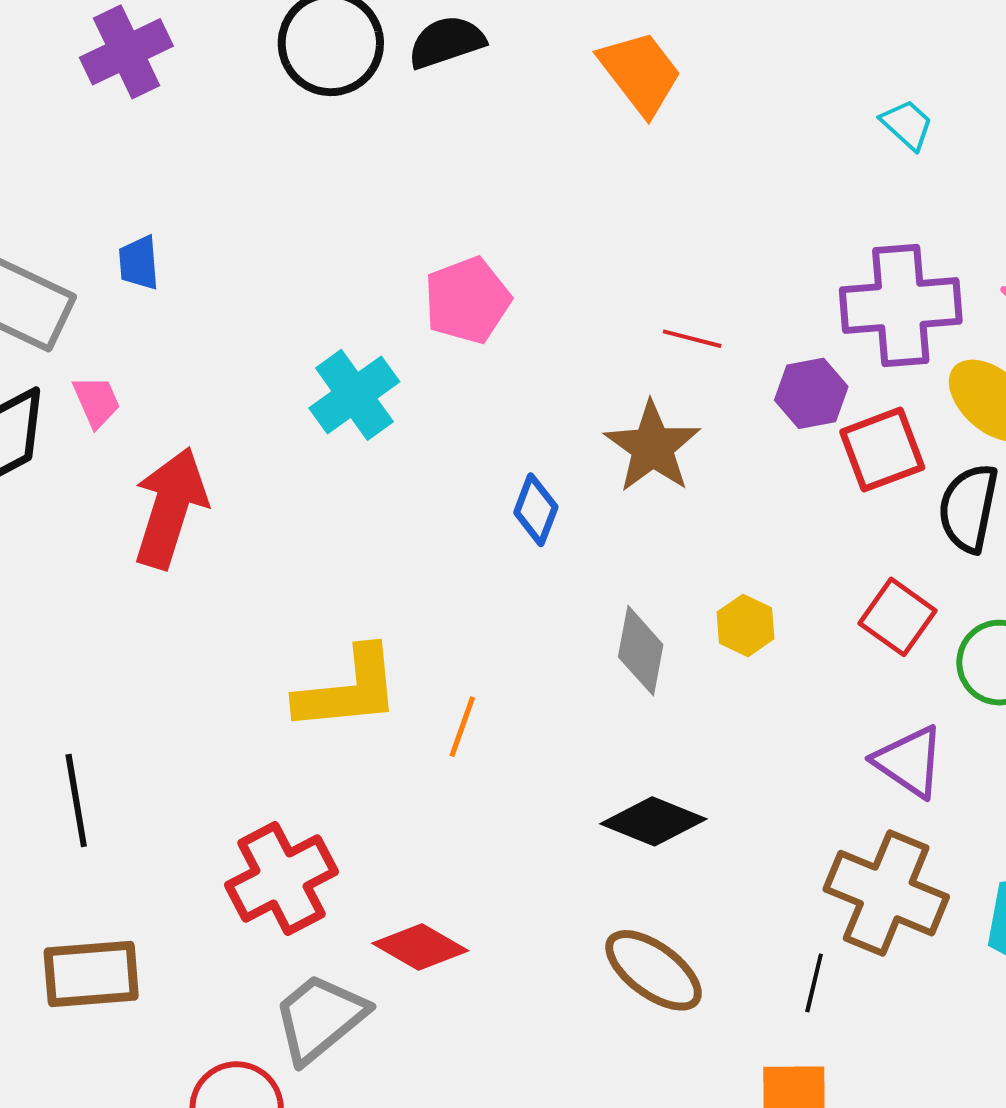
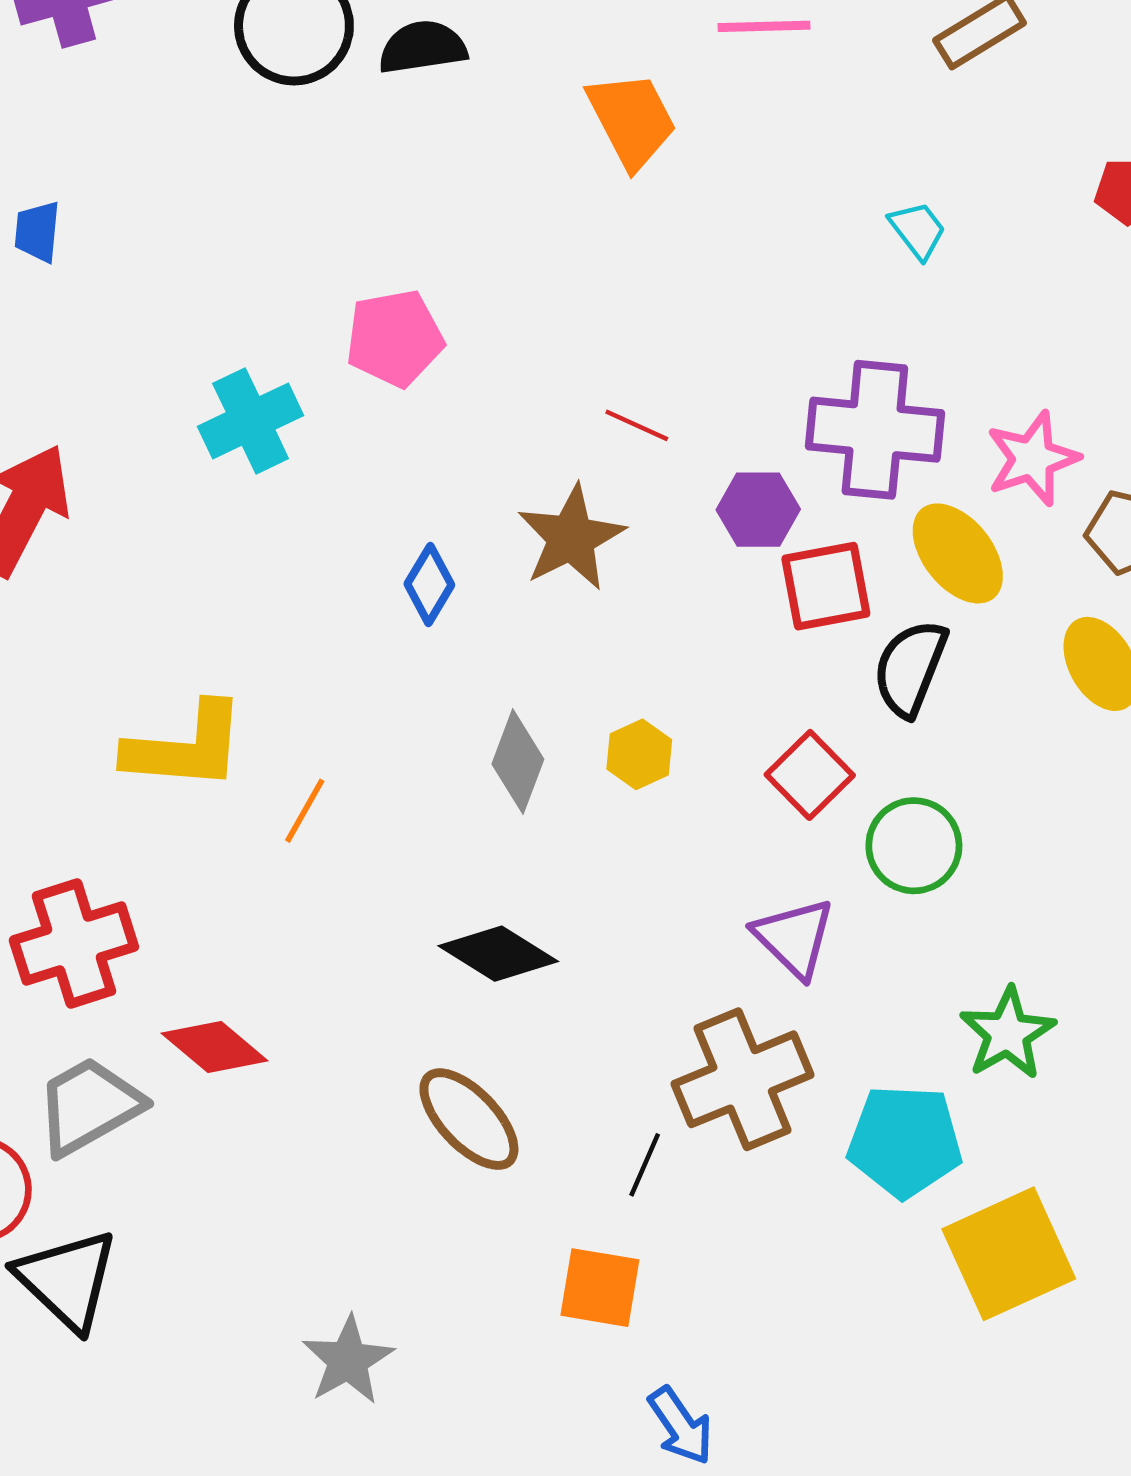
brown cross: (886, 893) -> (743, 1079), turned 35

